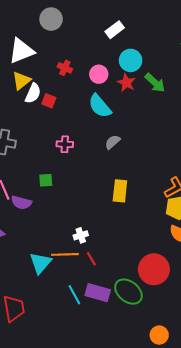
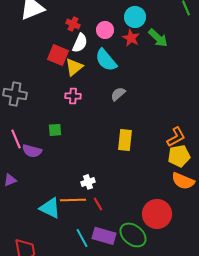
yellow triangle: (21, 81) -> (74, 67), moved
white semicircle: (33, 93) -> (80, 43), moved
red square: (49, 101) -> (58, 55), size x1.5
cyan triangle: (40, 263) -> (50, 208), turned -45

